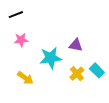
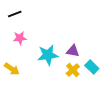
purple triangle: (76, 45) -> (73, 51), moved
yellow arrow: (25, 78) -> (12, 69), moved

